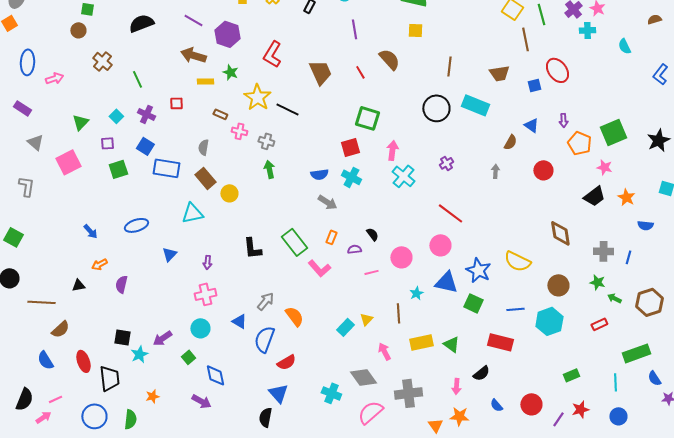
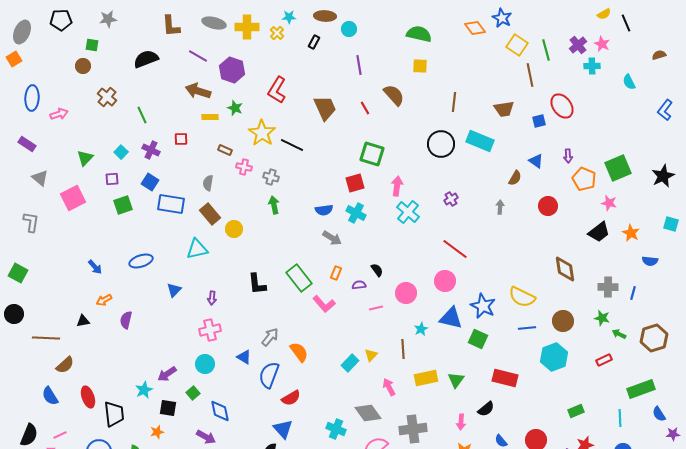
blue line: (515, 309) -> (527, 328), moved
black square: (122, 337) -> (168, 408), moved
green triangle: (451, 344) -> (456, 380), turned 30

